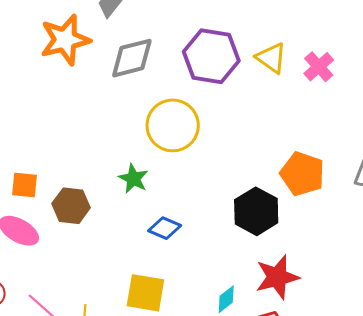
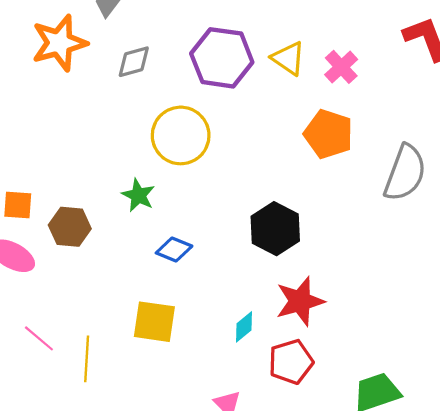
gray diamond: (132, 58) -> (134, 62), size x0.7
orange pentagon: (302, 174) -> (328, 134), moved

